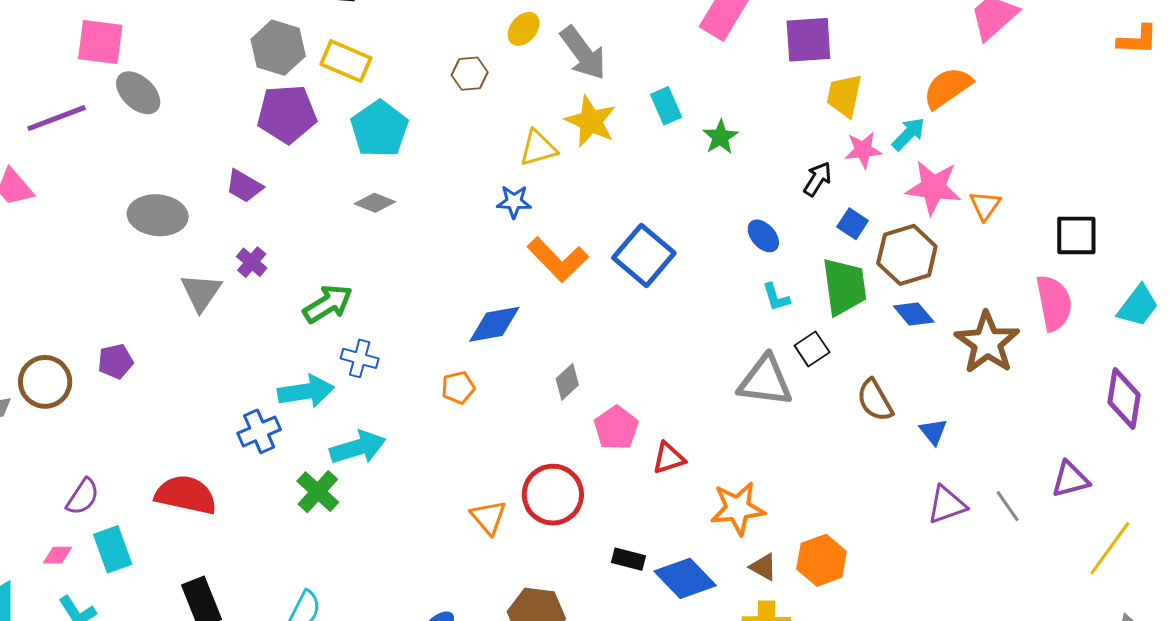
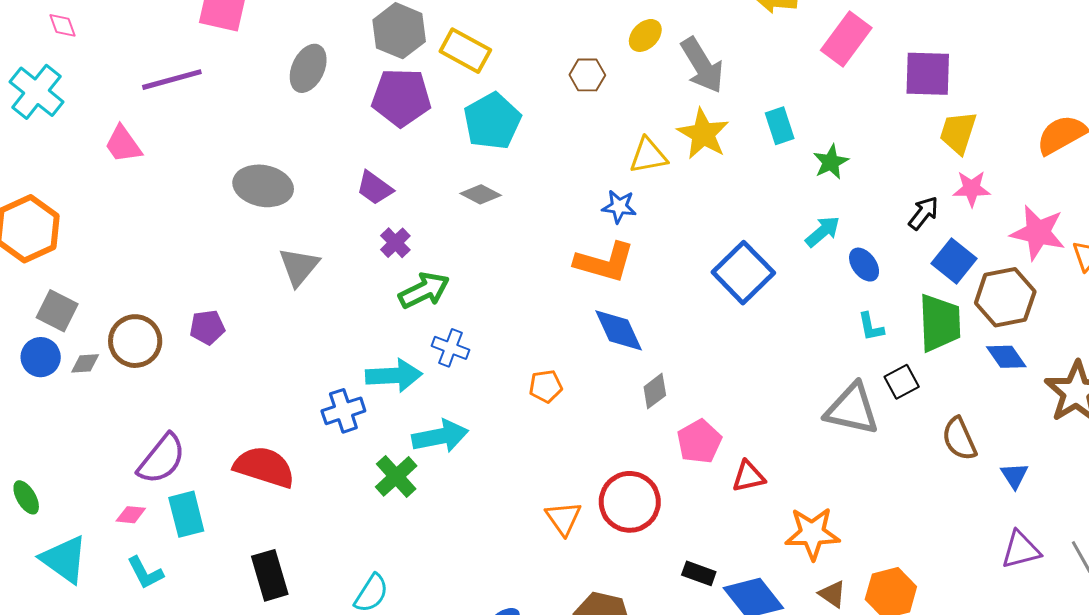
gray ellipse: (138, 93) -> (308, 68), moved, turned 66
cyan arrow: (908, 134) -> (823, 231), moved
purple trapezoid: (244, 186) -> (375, 188), moved
blue square: (853, 224) -> (954, 261), size x1.4
orange L-shape: (558, 260) -> (605, 262), moved, turned -36
purple cross: (252, 262) -> (395, 243), moved
blue diamond: (494, 324) -> (619, 330), moved, turned 70
purple semicircle: (83, 497) -> (162, 459), size x1.4

